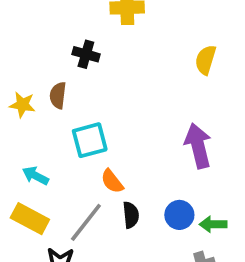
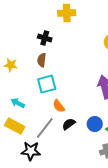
brown semicircle: (58, 95) -> (42, 60), moved
black semicircle: (131, 215) -> (69, 124), turned -120

